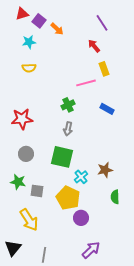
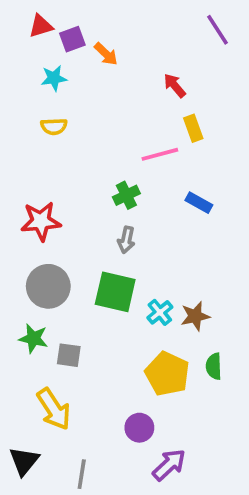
purple square: (39, 21) -> (72, 39), turned 32
purple line: (102, 23) -> (217, 30), moved
gray circle: (26, 154) -> (48, 286), size x1.5
cyan cross: (81, 177) -> (160, 312), moved
yellow pentagon: (68, 198) -> (167, 374), moved
purple circle: (81, 218) -> (139, 428), moved

